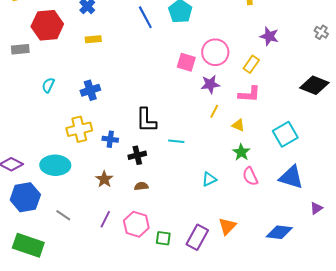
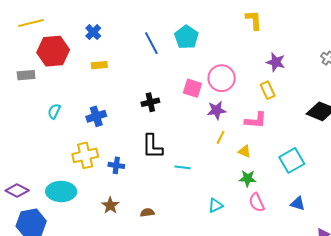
yellow rectangle: (251, 64) -> (268, 90), moved, turned -60
green star: (241, 152) -> (248, 178), turned -30
black cross: (137, 155) -> (150, 102), moved
blue triangle: (291, 177) -> (298, 204), size x0.6

